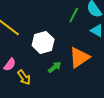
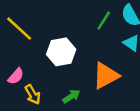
green arrow: (55, 67) -> (71, 96), moved

